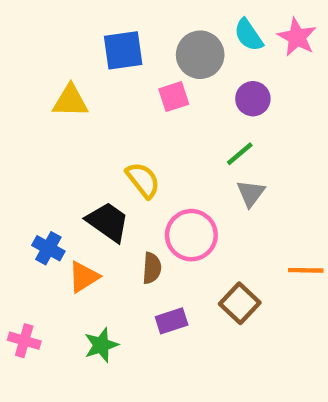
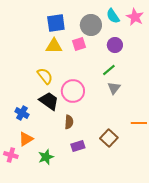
yellow triangle: (70, 101) -> (54, 46), moved
yellow semicircle: (143, 180) -> (45, 76), moved
pink circle: (191, 235) -> (73, 91), moved
orange triangle: (84, 277) -> (26, 139), moved

